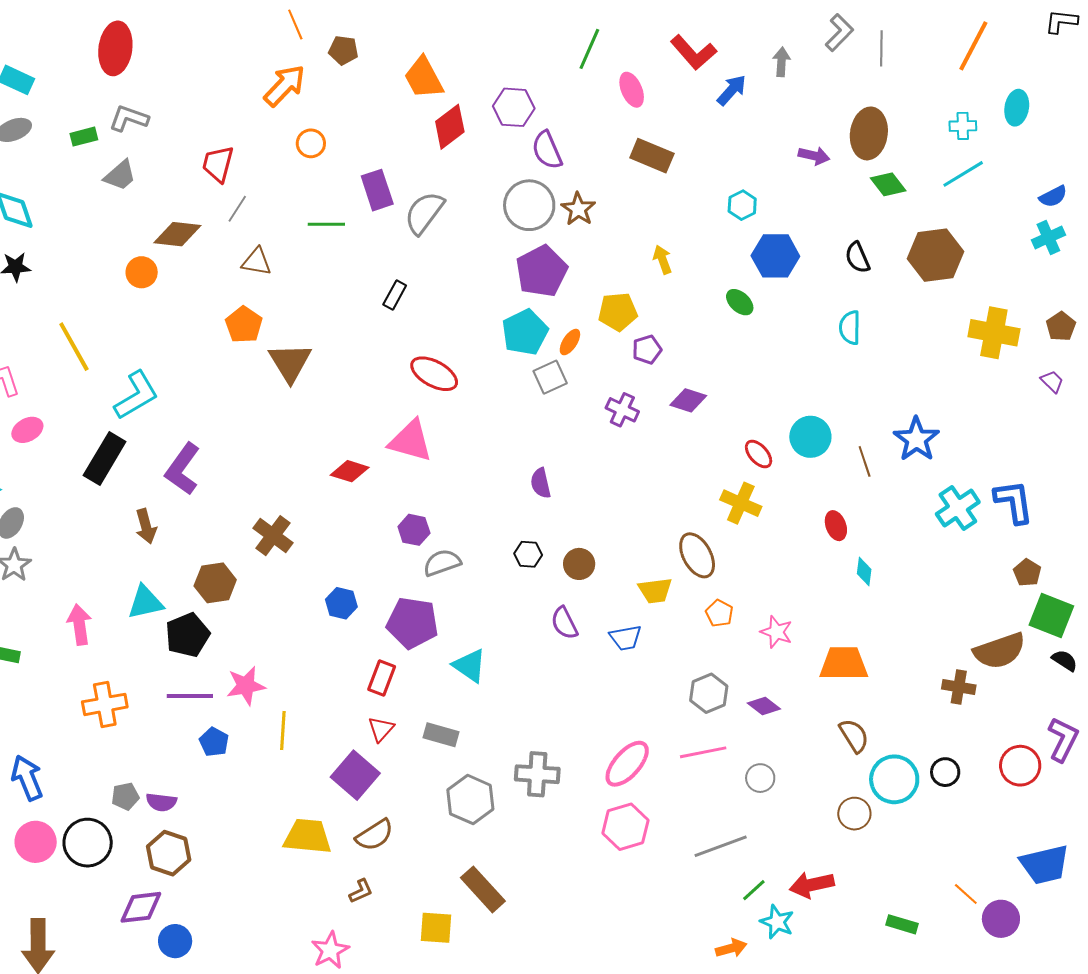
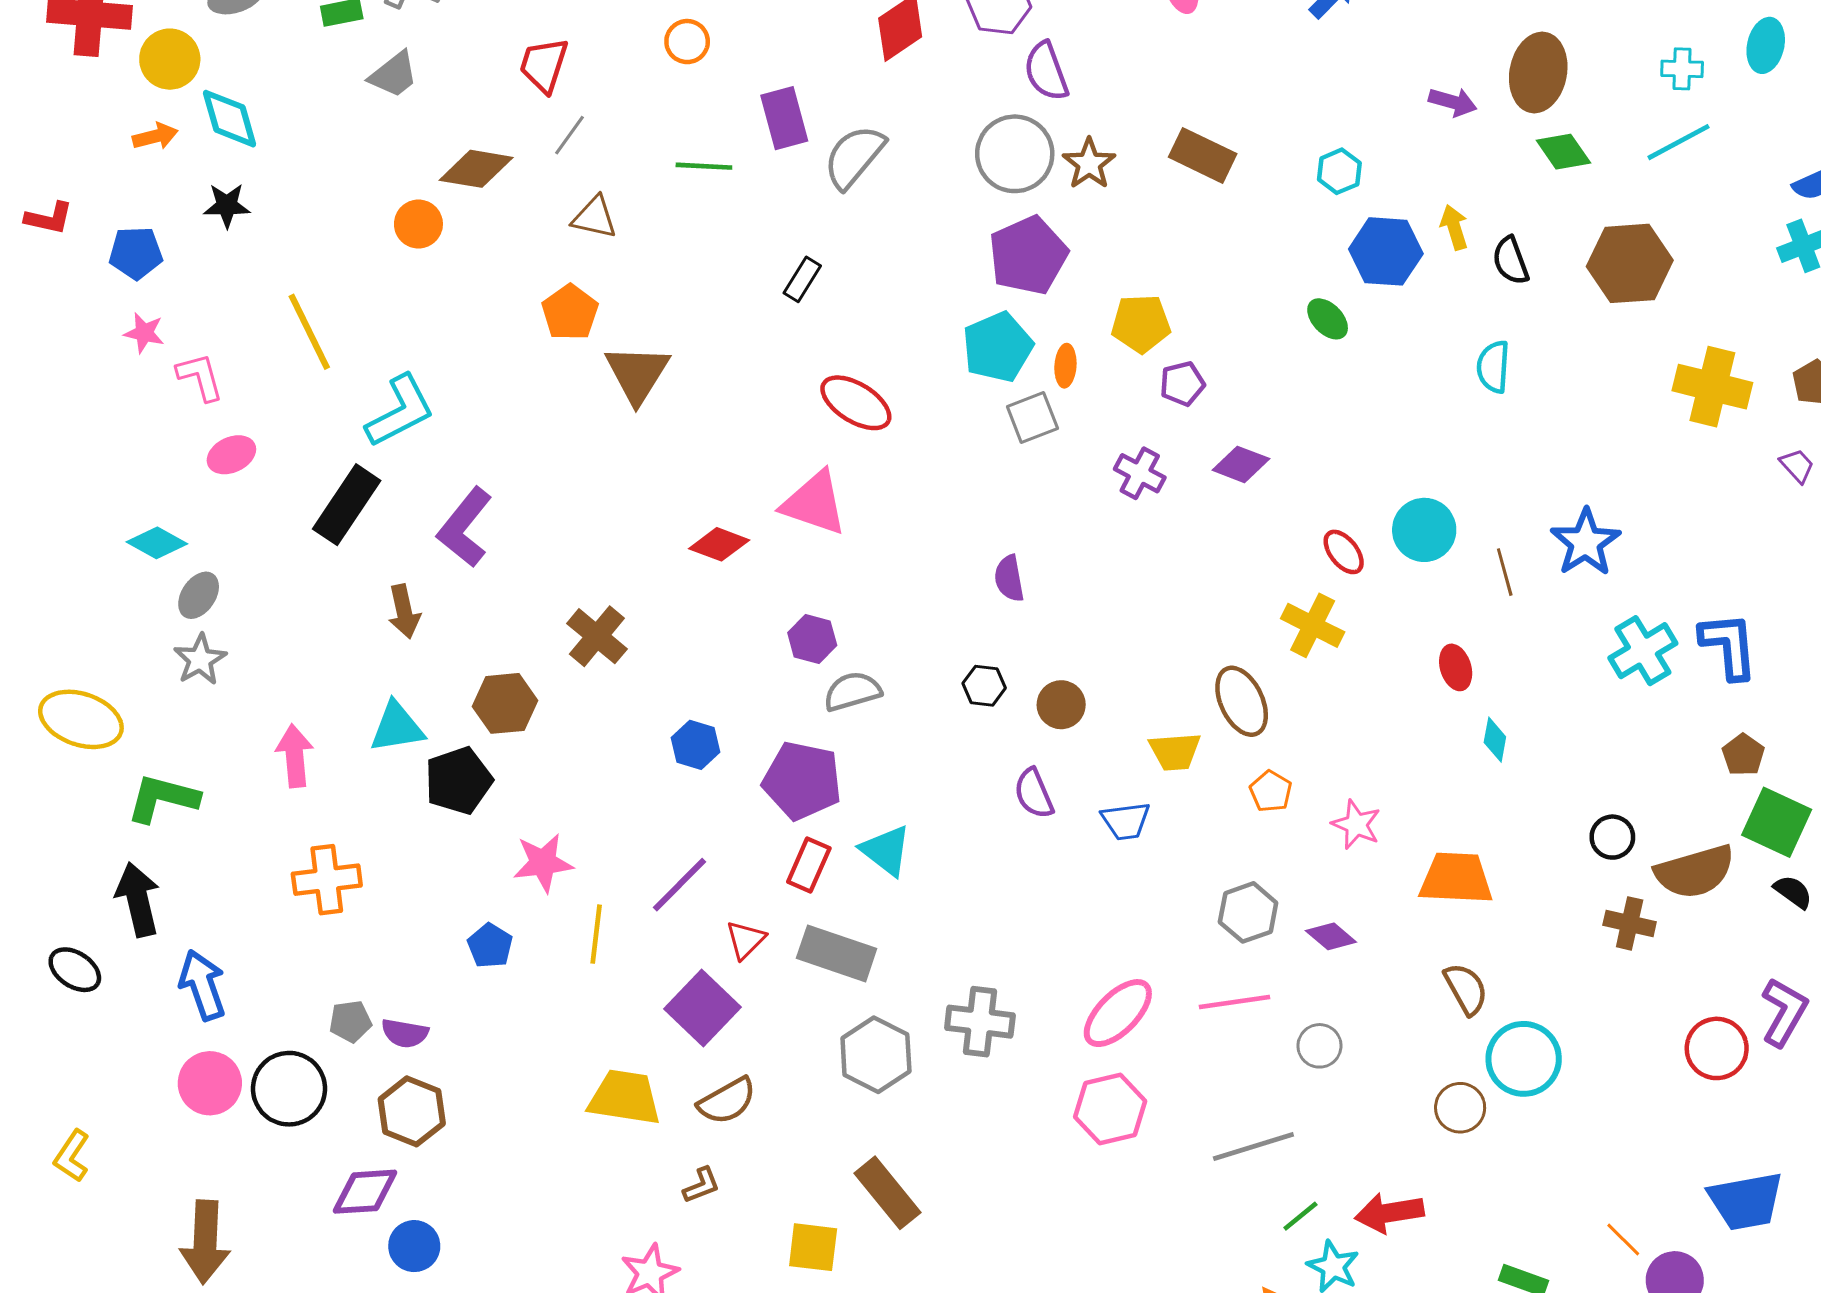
brown rectangle: (652, 156) -> (1203, 155), moved
yellow arrow: (663, 260) -> (1454, 227), moved
orange ellipse: (570, 342) -> (1065, 366), turned -32
red rectangle: (382, 678) -> (809, 865), moved
purple line: (190, 696) -> (679, 885), moved, turned -48
gray rectangle: (441, 735) -> (837, 953), size x1.4
black circle: (945, 772) -> (1612, 837), moved

